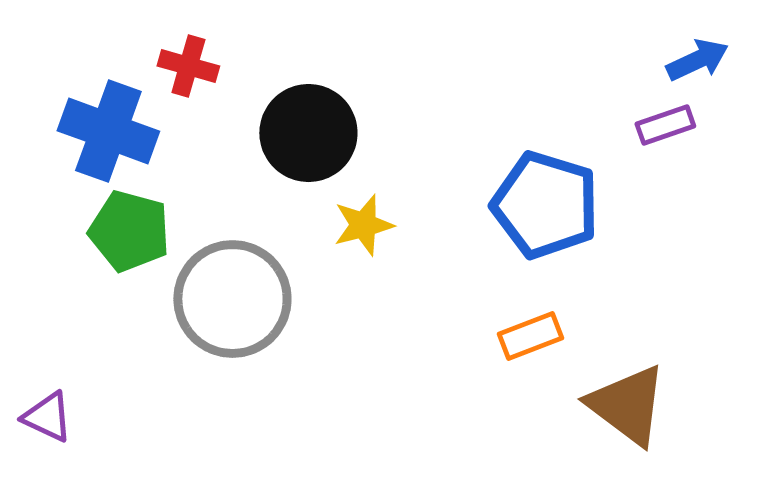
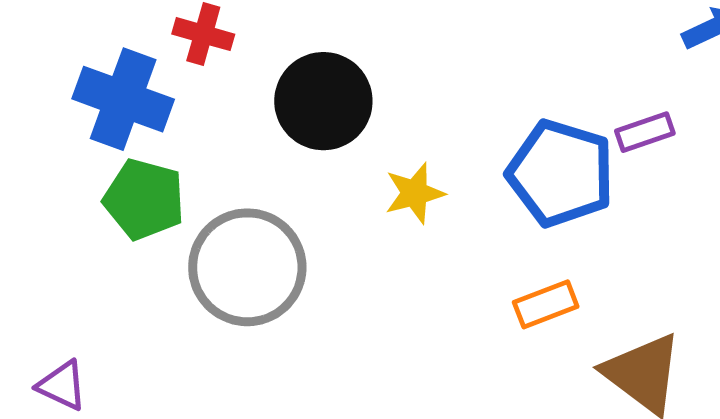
purple rectangle: (665, 125) -> (645, 132), moved
yellow star: (363, 225) -> (415, 193), moved

